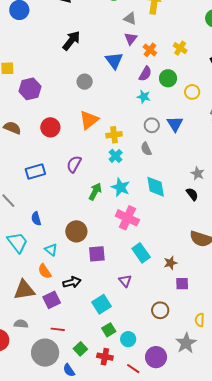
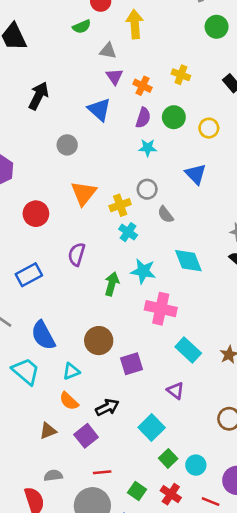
gray circle: (152, 125) -> (147, 189), moved
blue semicircle: (36, 219) -> (43, 335), size x1.6
cyan triangle: (51, 250) -> (71, 371), turned -48
brown triangle: (24, 290) -> (48, 431), size x0.6
red cross: (105, 357) -> (171, 494), turned 35

